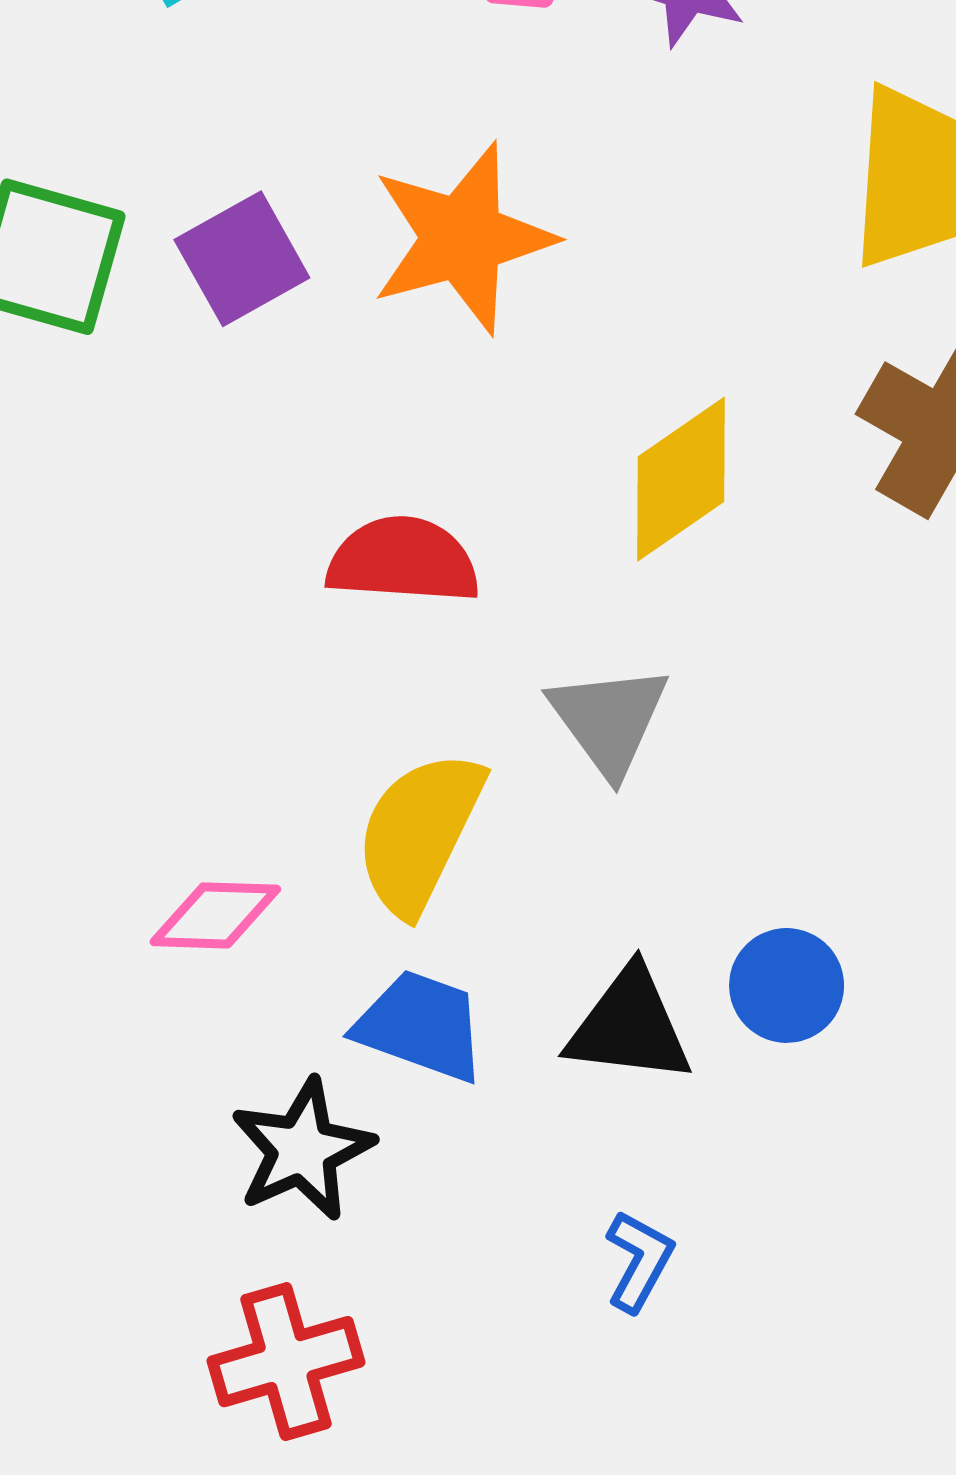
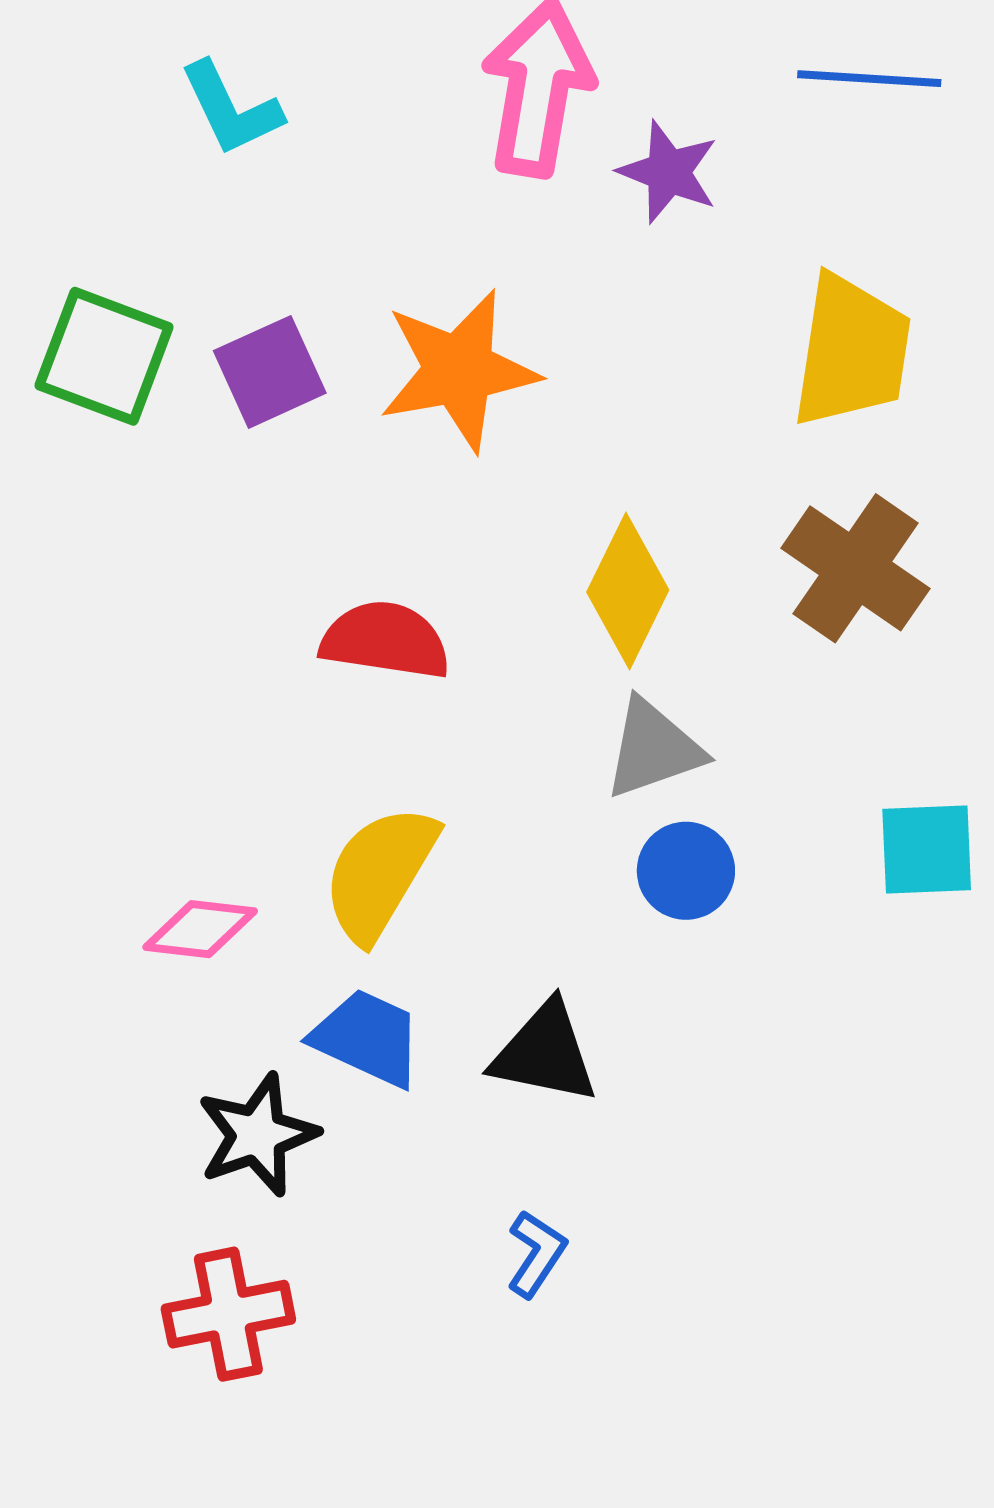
yellow diamond: (681, 479) -> (628, 591), turned -34
gray triangle: (609, 720) -> (653, 749), moved, turned 42
blue circle: (787, 985) -> (686, 871), moved

